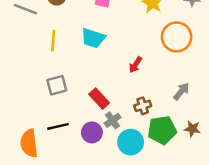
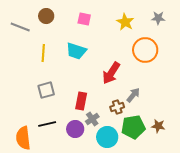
red arrow: (135, 65) -> (111, 73), size x1.6
gray arrow: (181, 91) -> (133, 95), moved
red rectangle: (99, 99) -> (81, 101), turned 54

